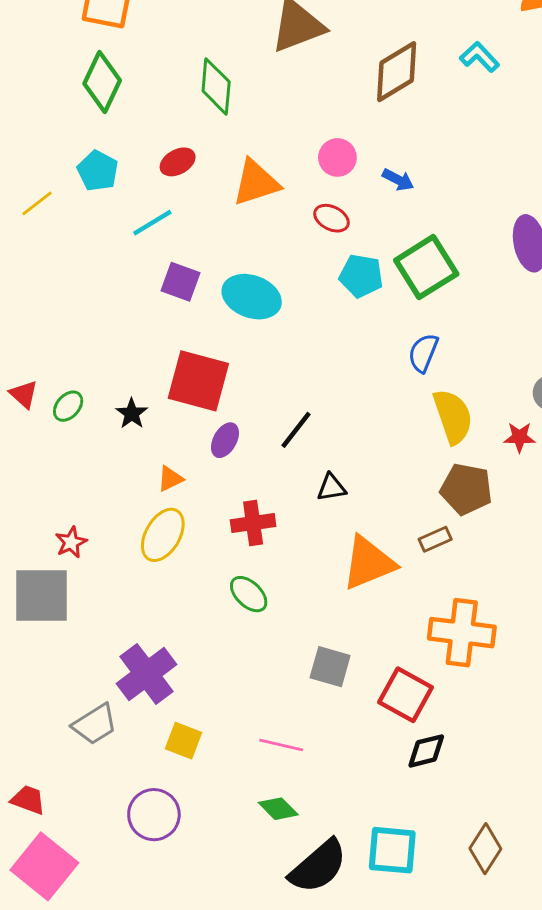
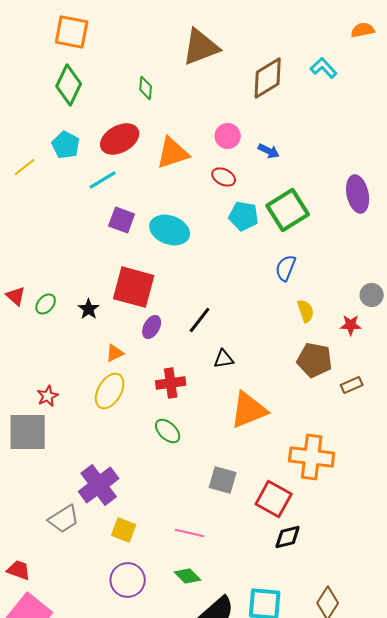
green diamond: (216, 86) -> (146, 88), size x0.6
red ellipse: (178, 162) -> (120, 139), size x1.6
yellow semicircle: (453, 416) -> (306, 311), size x0.6
brown rectangle: (435, 539) -> (352, 385), moved
purple circle: (154, 815) -> (128, 580), moved

